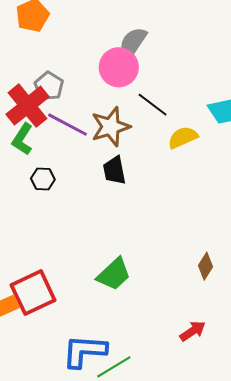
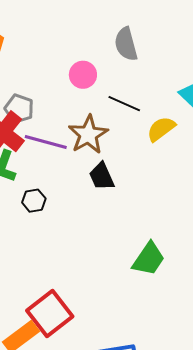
gray semicircle: (133, 43) -> (126, 44), moved, turned -36
pink circle: (119, 67) -> (83, 75), size x0.7
green trapezoid: (114, 274) -> (149, 259), moved

